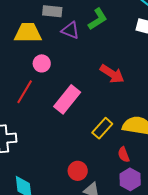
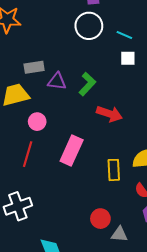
green L-shape: (98, 19) -> (87, 84), moved
yellow rectangle: (102, 128) -> (114, 170), turned -30

